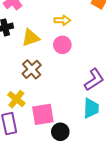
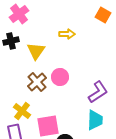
yellow triangle: (31, 38) -> (36, 51), turned -36
pink circle: (62, 45) -> (60, 77), moved

